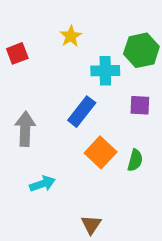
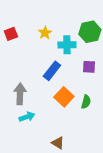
yellow star: (71, 36) -> (45, 33), moved
gray arrow: (25, 129) -> (20, 94), moved
brown triangle: (91, 225) -> (58, 143), turned -32

